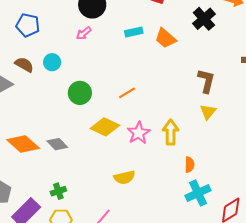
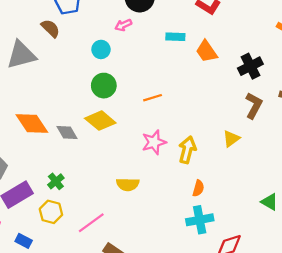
black cross: (204, 19) -> (250, 66), moved
cyan circle: (52, 62) -> (101, 49), moved
brown semicircle: (24, 65) -> (50, 28), moved
brown L-shape: (206, 81) -> (254, 106), moved
yellow diamond: (105, 127) -> (100, 121), moved
green cross: (58, 191) -> (56, 181), turned -35

